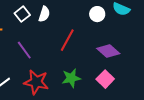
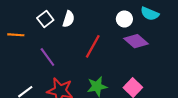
purple diamond: (108, 51) -> (136, 41), moved

